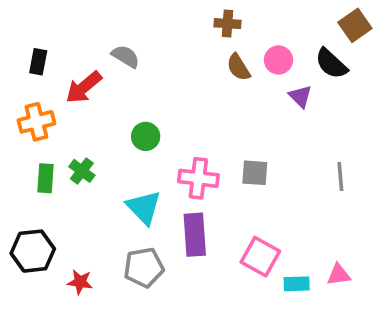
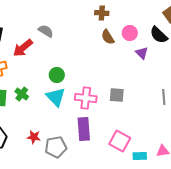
cyan triangle: (144, 207) -> (56, 97), moved
red star: (80, 282) -> (34, 137), moved

